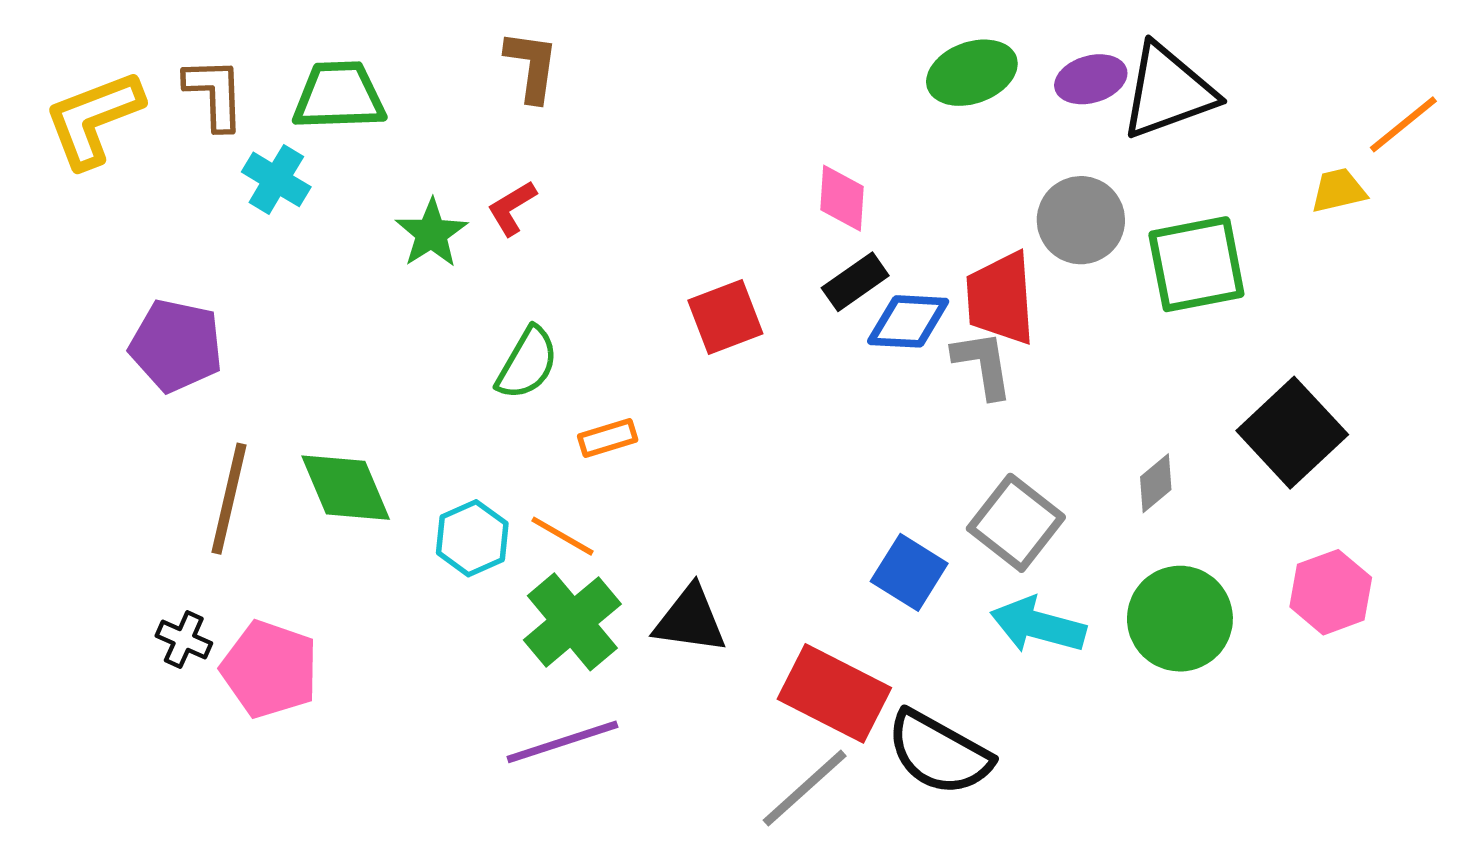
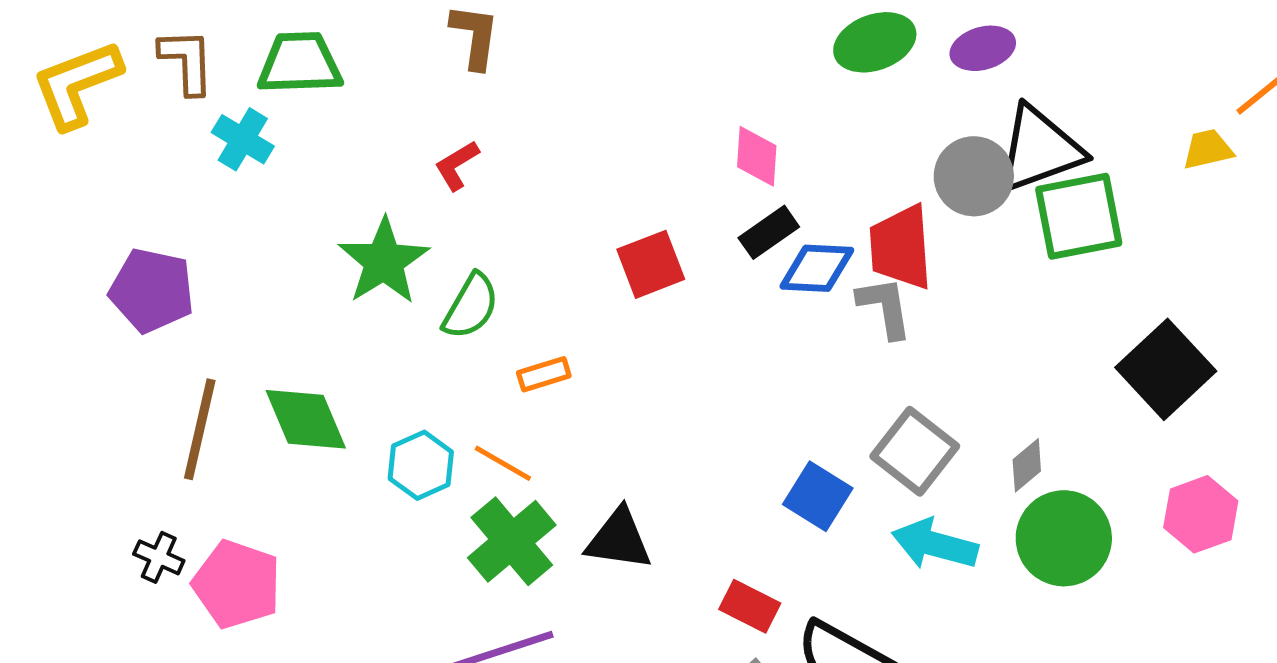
black triangle: (1168, 91) -> (1040, 149), moved
green star: (431, 233) -> (384, 261), moved, size x1.4
gray diamond: (1156, 483) -> (1027, 465), moved
red rectangle: (834, 693) -> (750, 606), size x0.6

